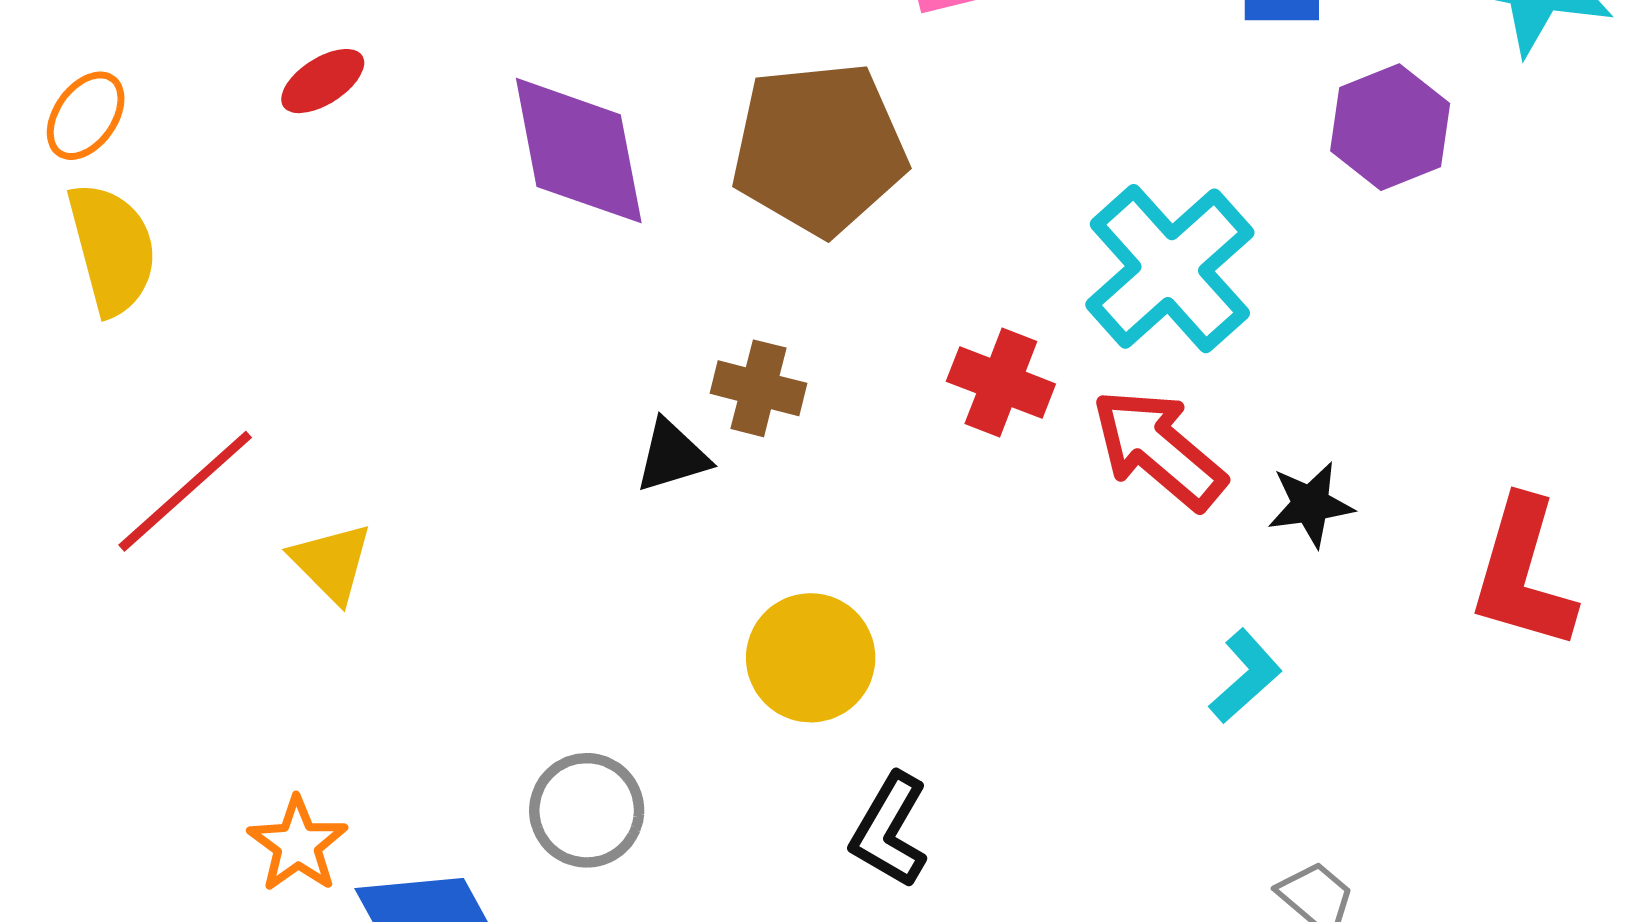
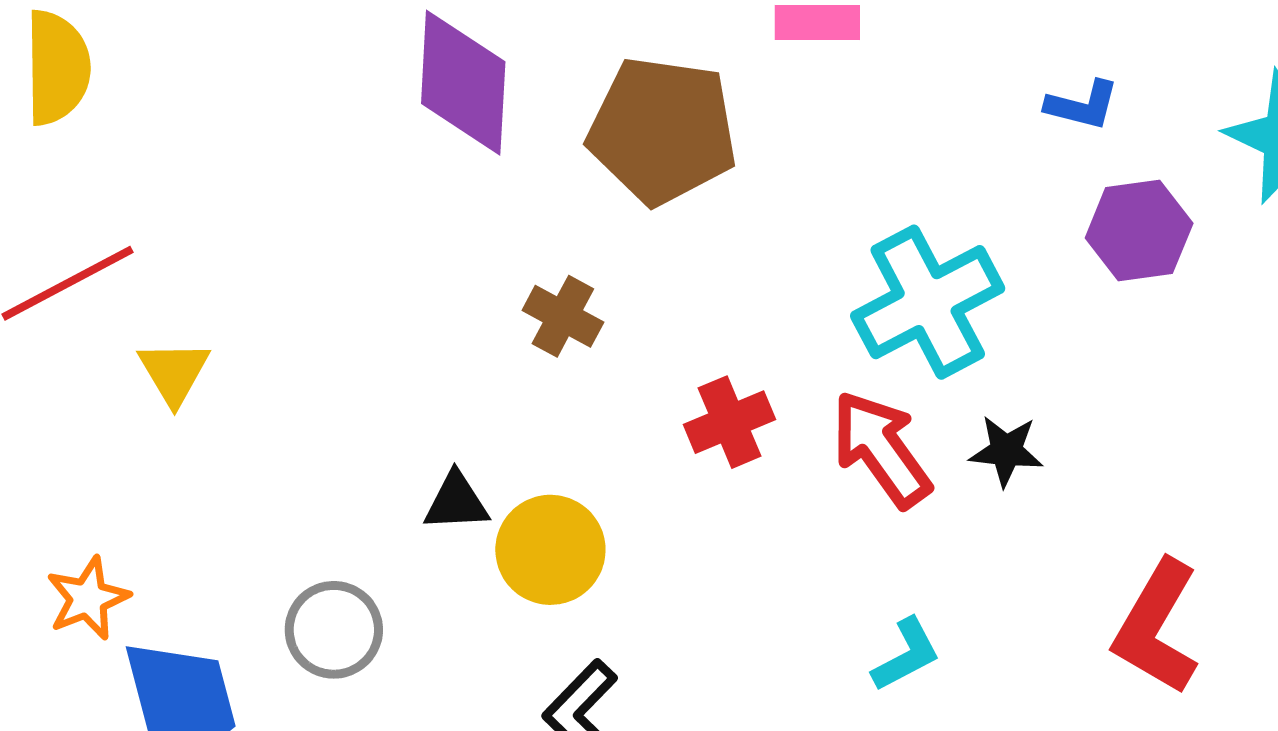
red cross: (1001, 383) -> (730, 422), moved, turned 32
black triangle: (672, 456) -> (456, 502), moved
black star: (1311, 504) -> (1006, 451), moved

